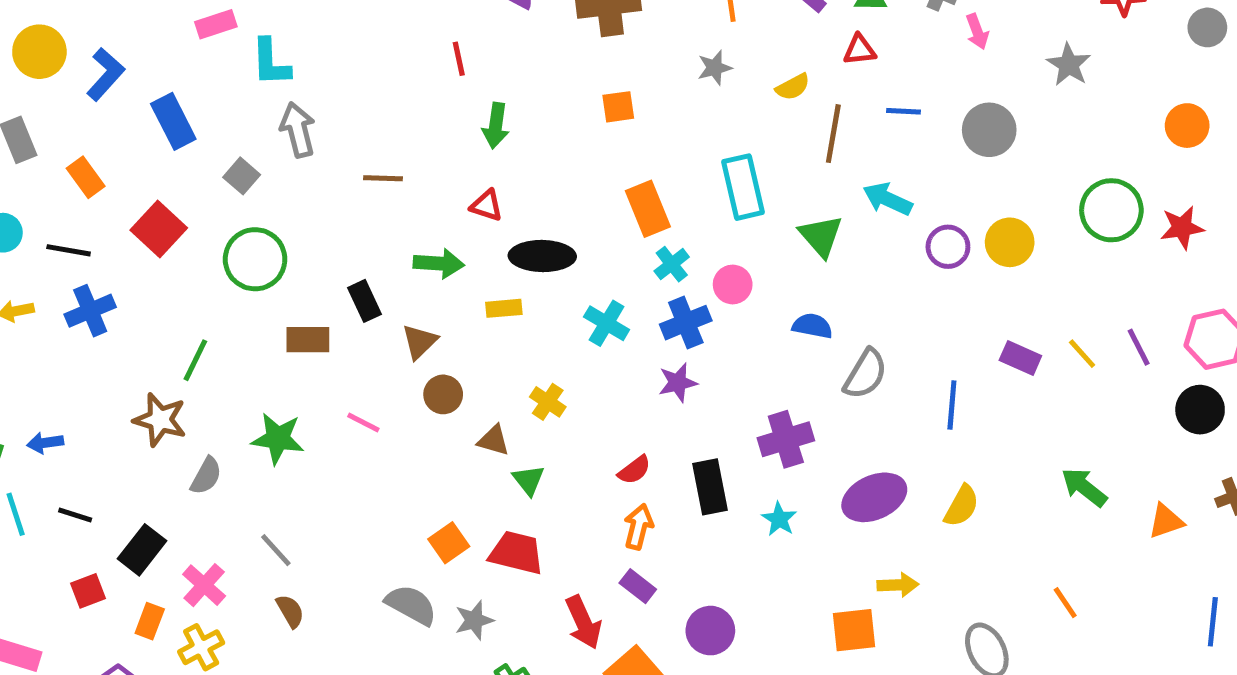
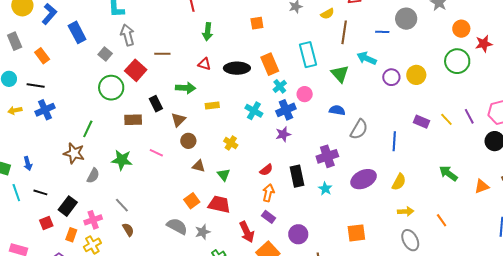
blue line: (904, 111) -> (382, 32), moved
orange circle: (1187, 126) -> (461, 29), moved
gray circle: (989, 130) -> (406, 19), moved
red star: (1182, 227) -> (484, 44), moved
red square: (159, 229) -> (136, 70), moved
black ellipse: (542, 256) -> (237, 68), moved
brown triangle: (494, 440) -> (199, 166), moved
blue arrow: (45, 443) -> (28, 163), turned -96
pink cross: (204, 585) -> (93, 220), turned 30
yellow arrow: (898, 585) -> (406, 211), moved

